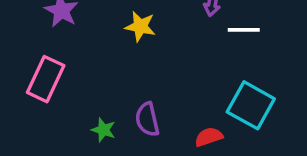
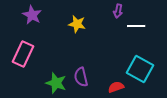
green star: (103, 130) -> (56, 83), size x1.5

